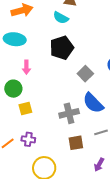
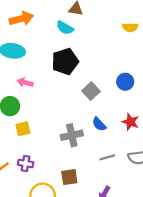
pink arrow: (26, 67) -> (25, 83), turned 104
blue semicircle: (93, 103) -> (99, 124), size x0.6
brown square: (76, 143) -> (69, 177), moved

